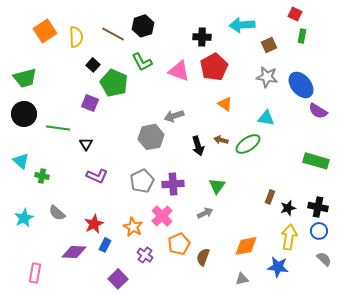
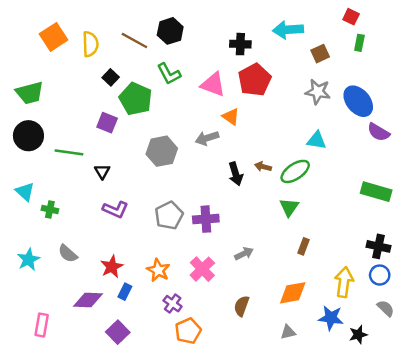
orange triangle: (225, 104) -> (231, 117), moved
gray hexagon: (151, 137) -> (162, 151), moved
green triangle: (217, 186) -> (289, 207), moved
brown rectangle: (270, 197) -> (303, 246), moved
black star: (288, 208) -> (358, 335), moved
pink cross: (162, 216) -> (202, 269), moved
orange pentagon: (179, 244) -> (188, 331), moved
purple square: (118, 279) -> (118, 332), moved

